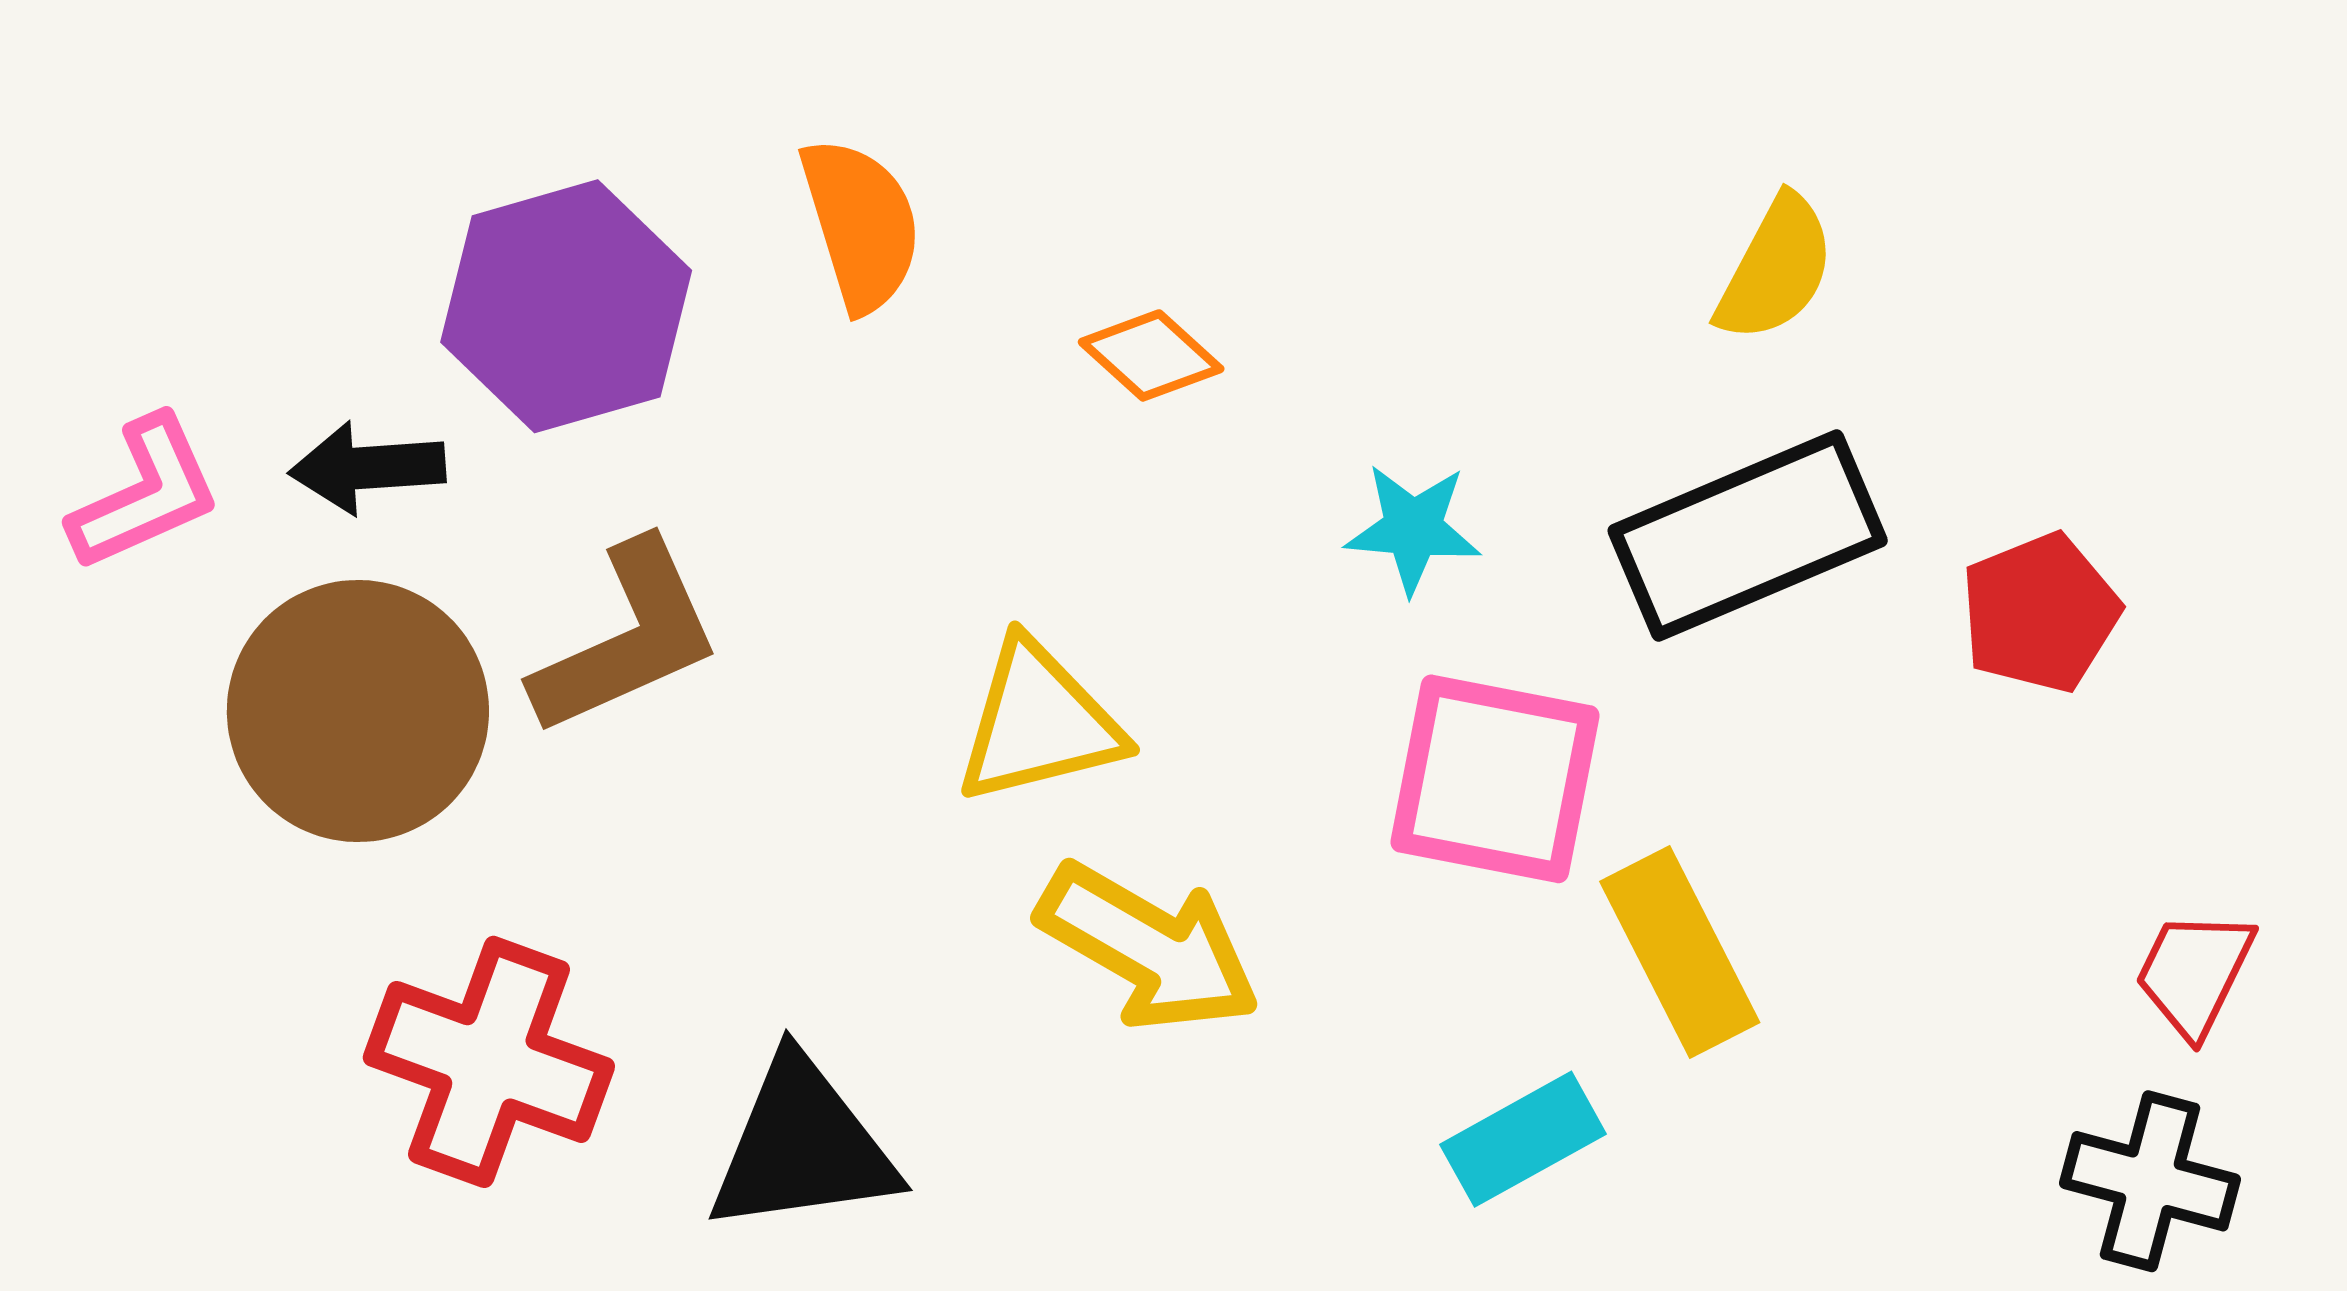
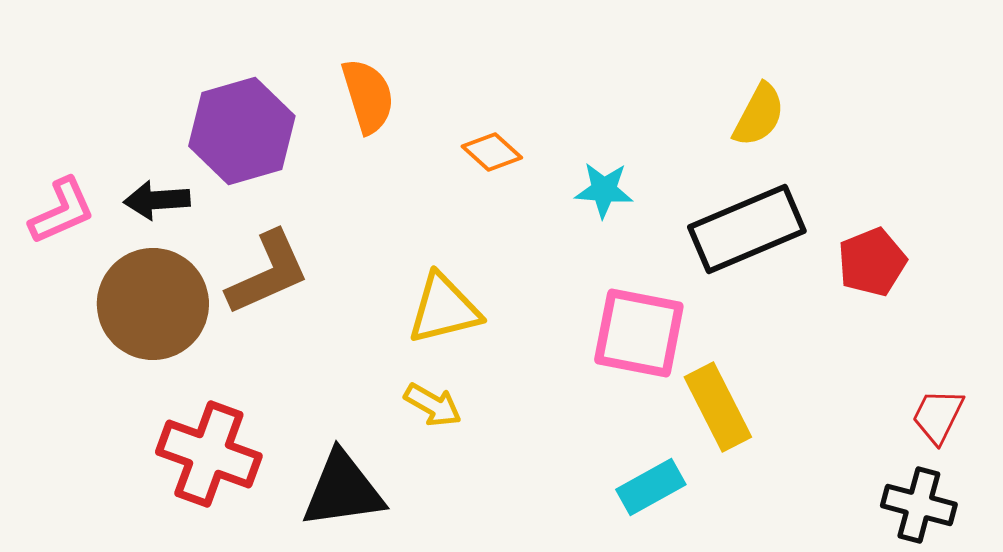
cyan star: (1413, 529) -> (604, 190), moved
yellow arrow: (1149, 947) -> (433, 405), moved, size x0.6

